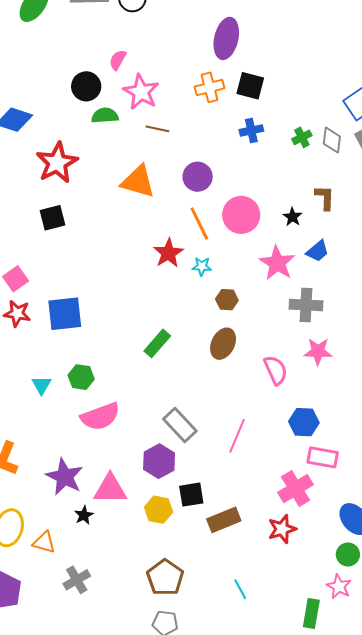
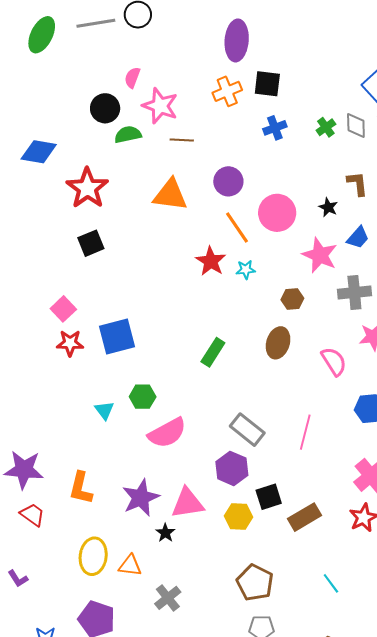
brown hexagon: (227, 300) -> (292, 299), moved
purple star: (65, 477) -> (141, 498), turned 30

